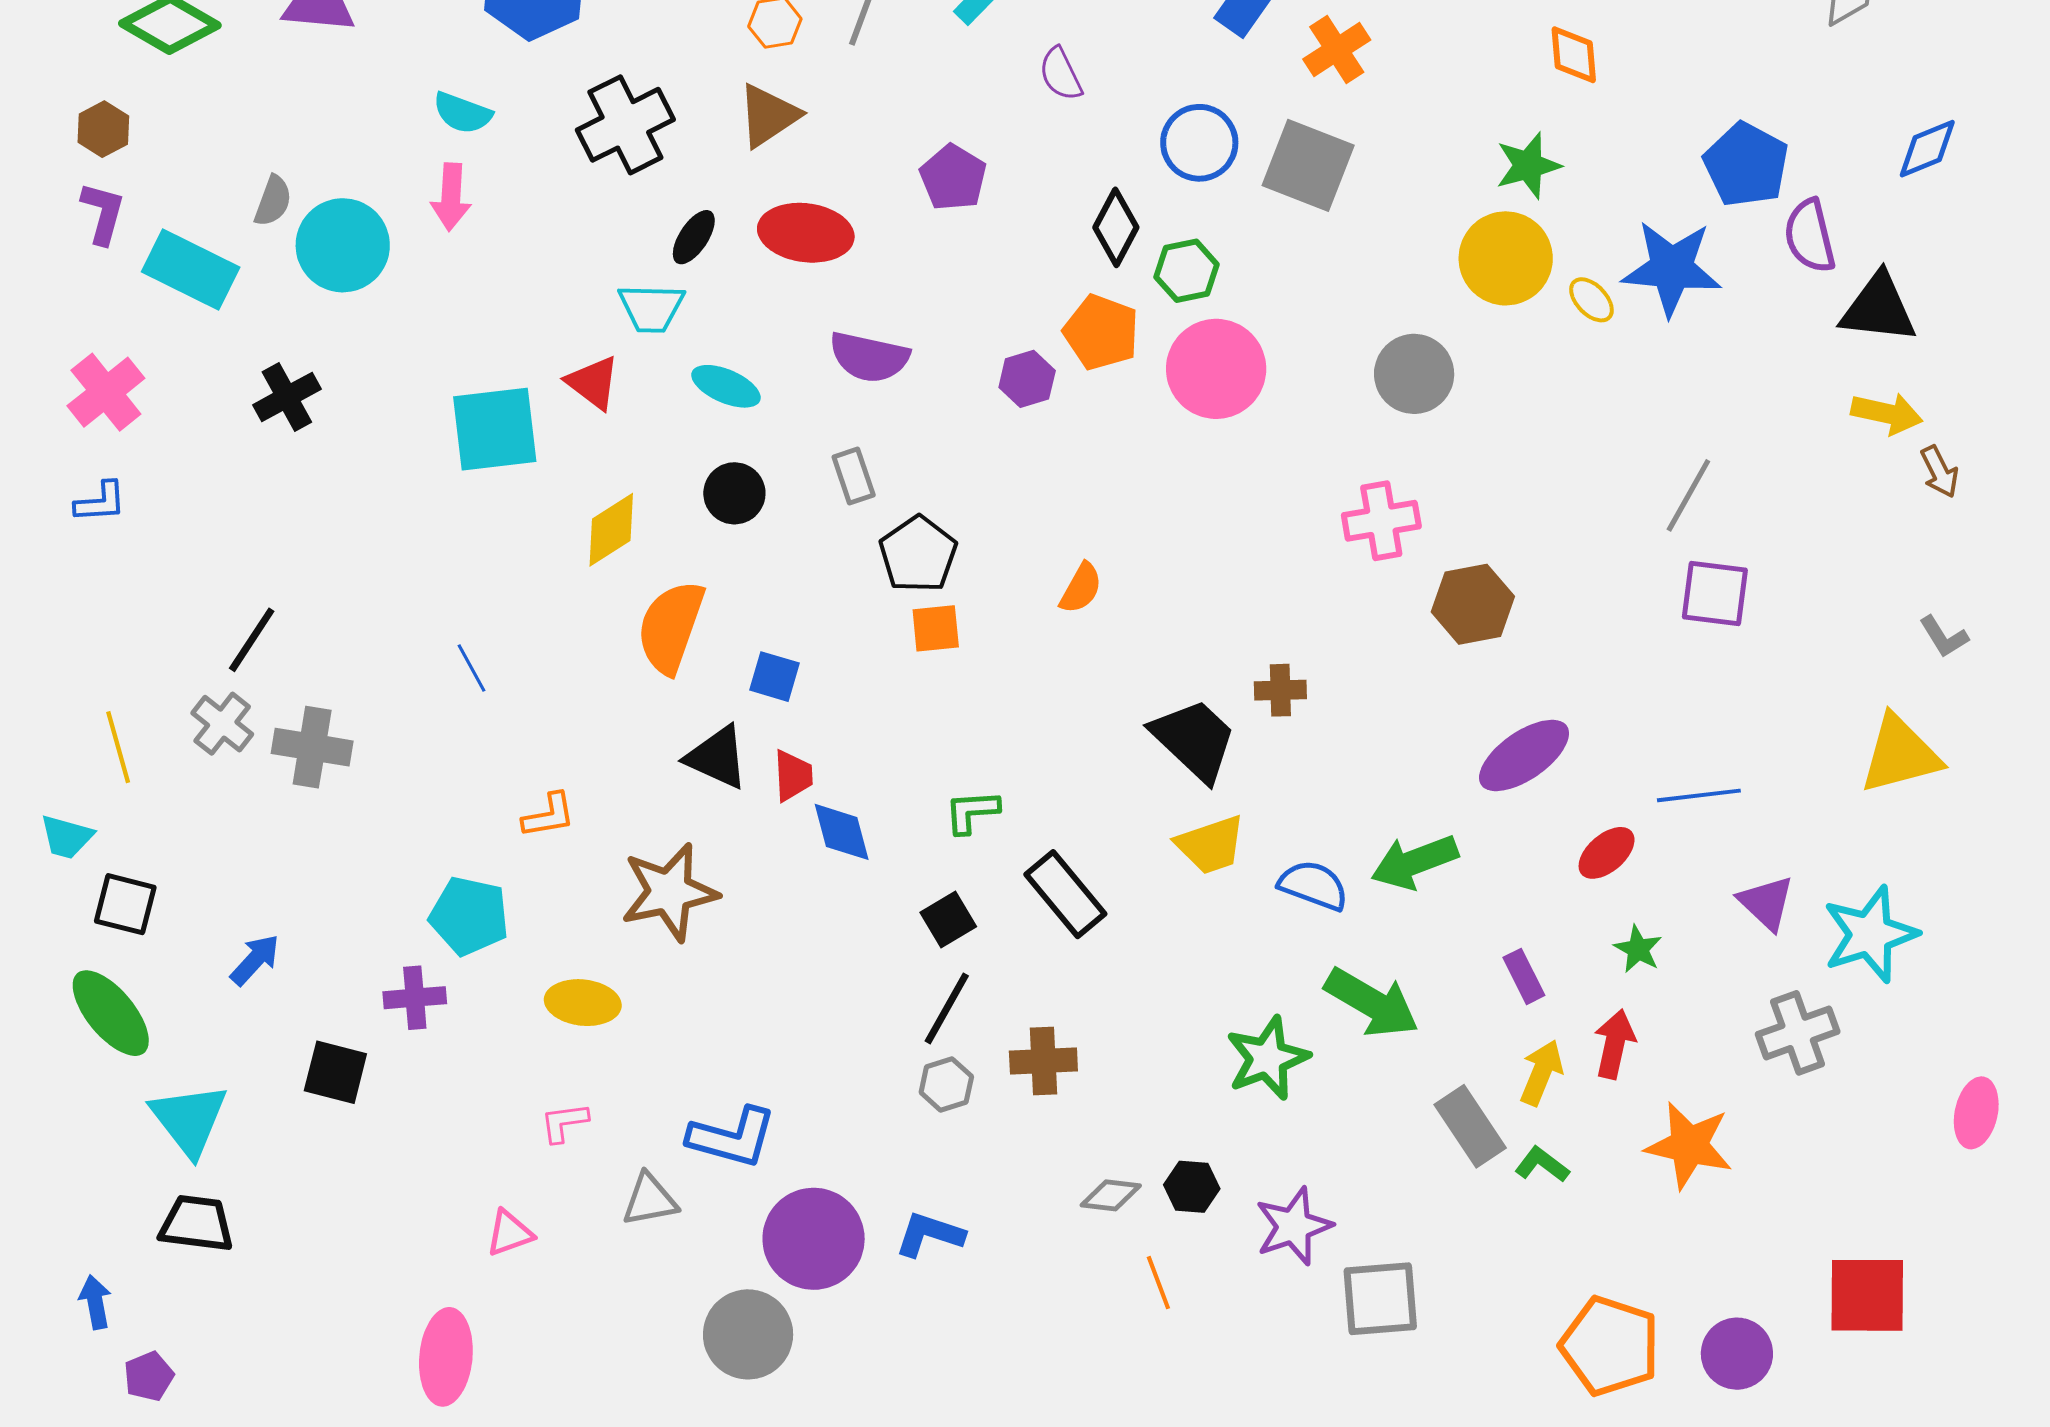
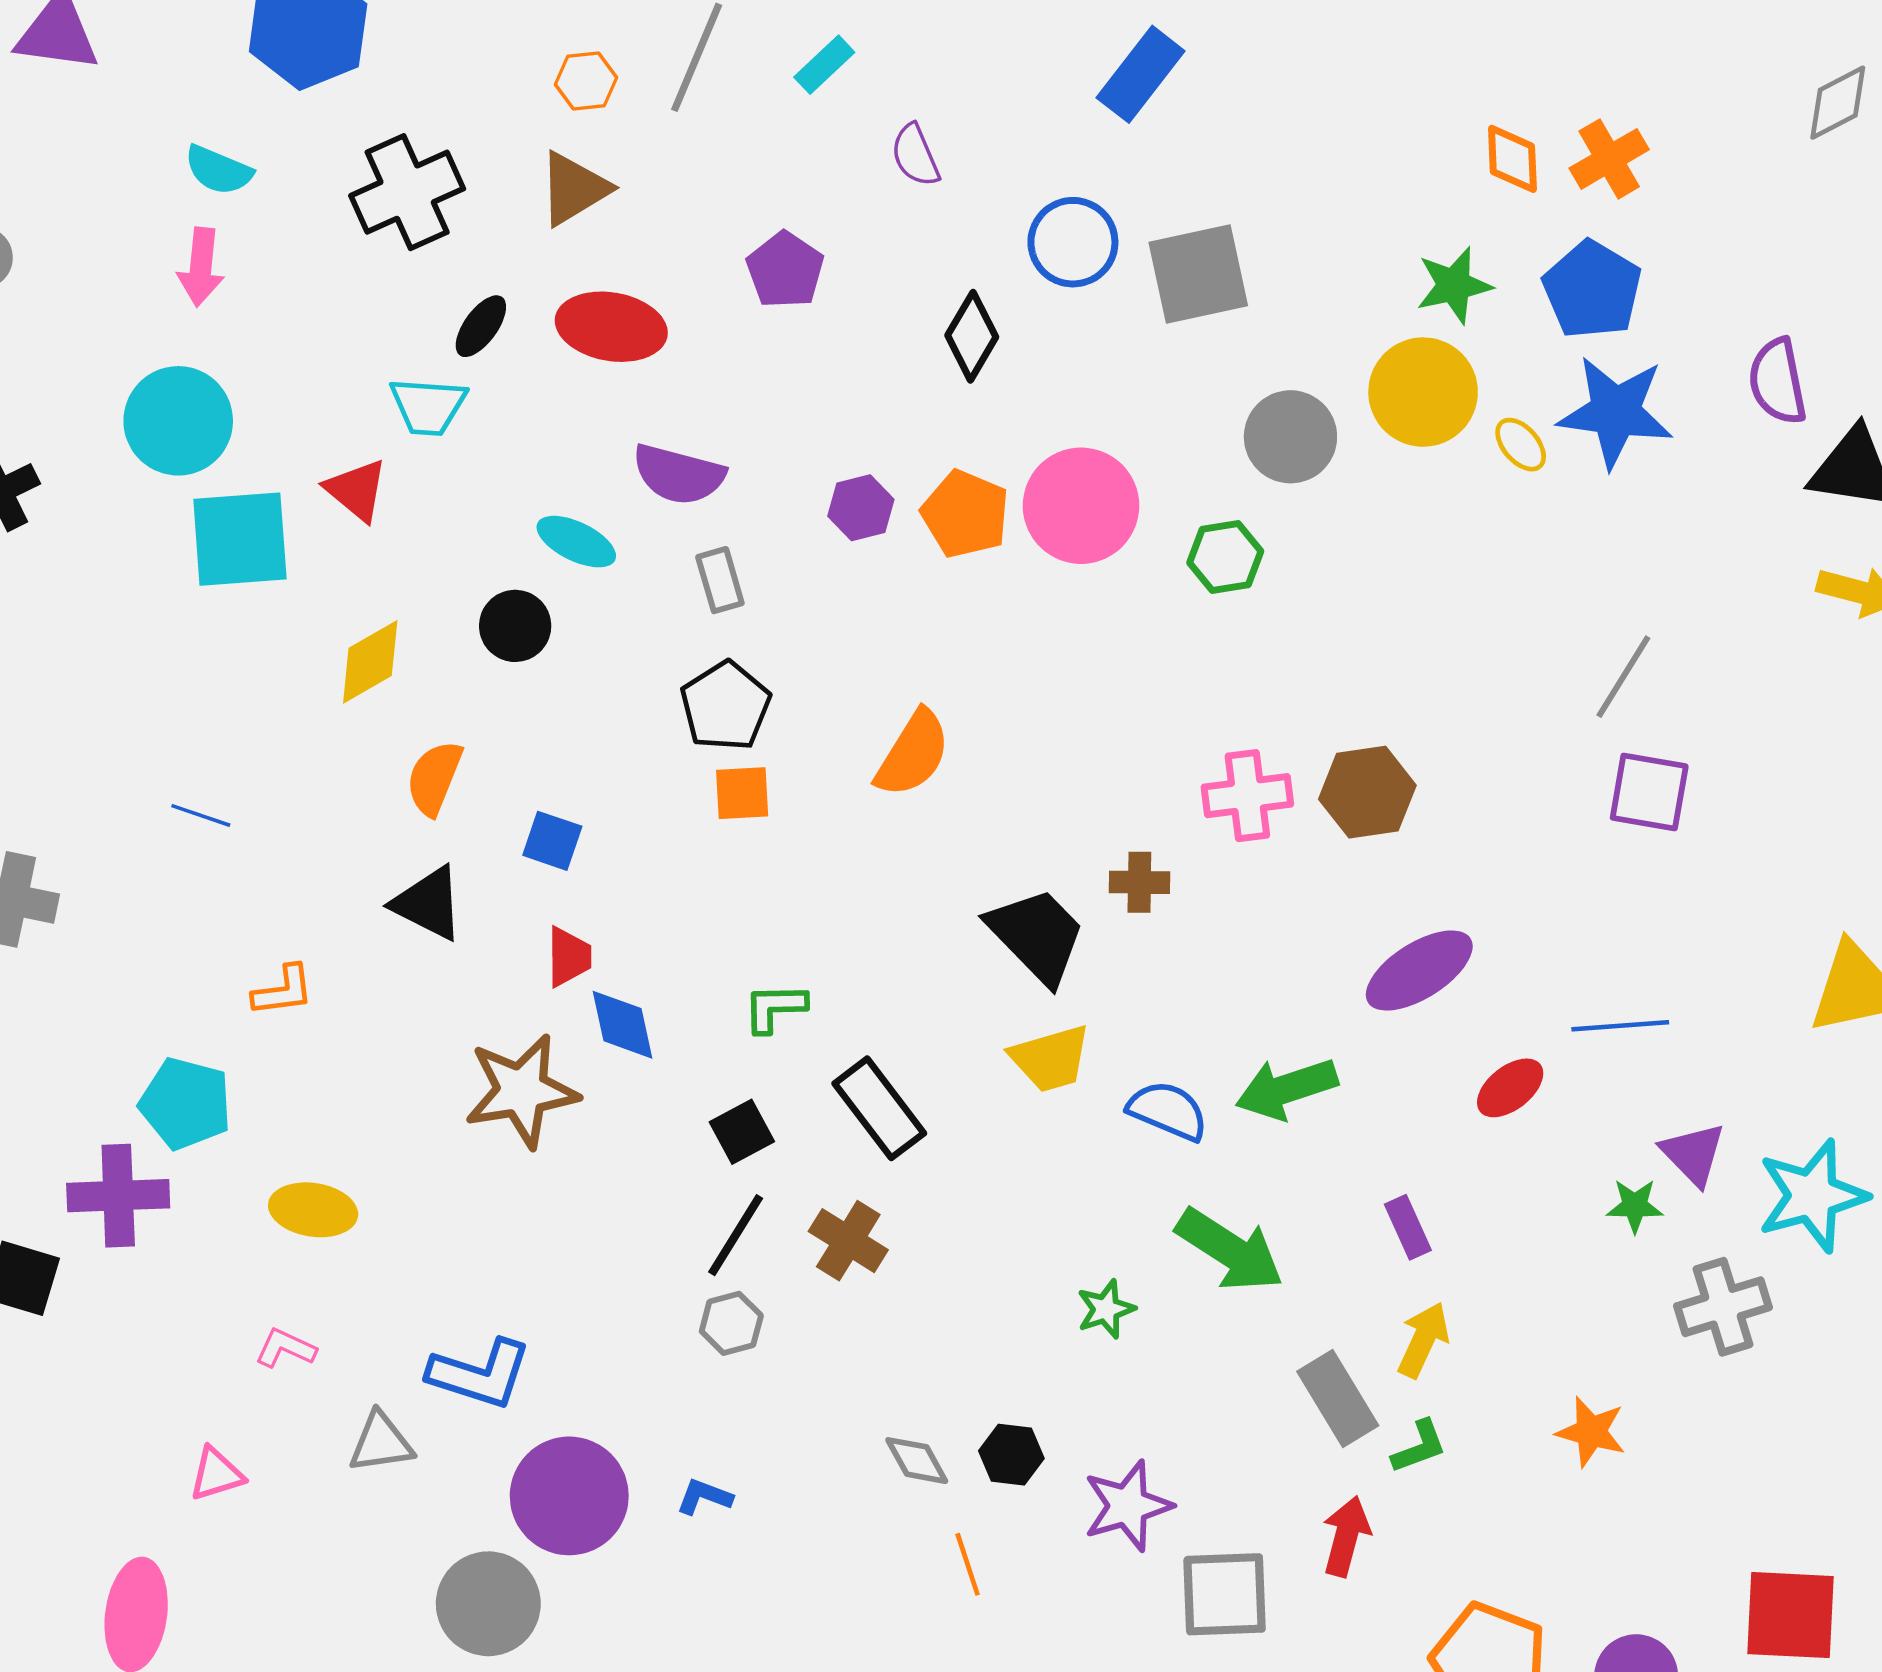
orange cross: (1337, 50) -> (1609, 159), moved
gray square: (1308, 165) -> (1198, 274), turned -36
blue pentagon: (1746, 165) -> (1592, 290), moved
cyan circle: (343, 245) -> (178, 421), moved
green hexagon: (1187, 271) -> (1225, 557), moved
orange pentagon: (1101, 332) -> (965, 514), moved
gray circle: (1414, 374) -> (1290, 437), moved
cyan ellipse: (726, 386) -> (576, 542), moved
gray rectangle: (854, 476) -> (720, 580), moved
pink cross: (1381, 521) -> (1247, 796), moved
orange semicircle: (1081, 588) -> (913, 754), size x1.5
orange semicircle: (671, 627) -> (434, 778), size x0.7
blue line: (472, 668) -> (201, 815), turned -45
black triangle: (717, 757) -> (428, 903), moved
brown star: (669, 892) -> (522, 1091), moved
green star: (1638, 949) -> (1635, 1206), moved, turned -30
purple cross: (415, 998) -> (118, 1196), size x1.4
red arrow: (1615, 1044) -> (1346, 1536), moved
green star: (1267, 1058) -> (1106, 1309), size x0.6
brown cross: (1043, 1061) -> (848, 1241), moved, turned 32
pink L-shape: (564, 1122) -> (285, 1348), turned 30
orange star: (1689, 1145) -> (1591, 1432), size x0.7
green L-shape: (1542, 1165) -> (1419, 1447), turned 120
gray diamond: (1111, 1195) -> (917, 1461), turned 52
blue L-shape: (930, 1234) -> (704, 1497), size x0.7

